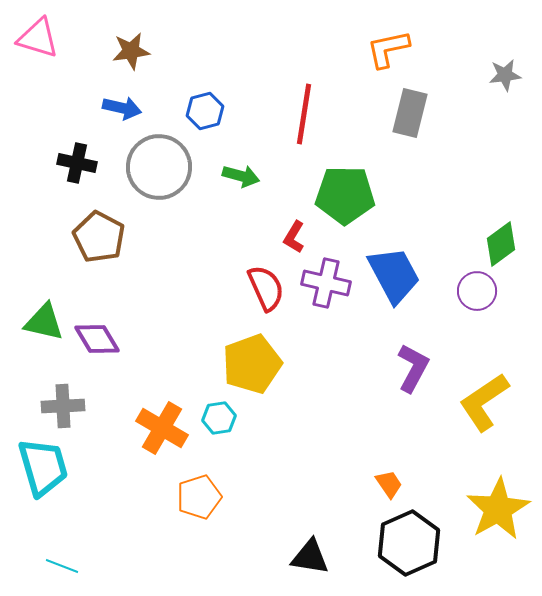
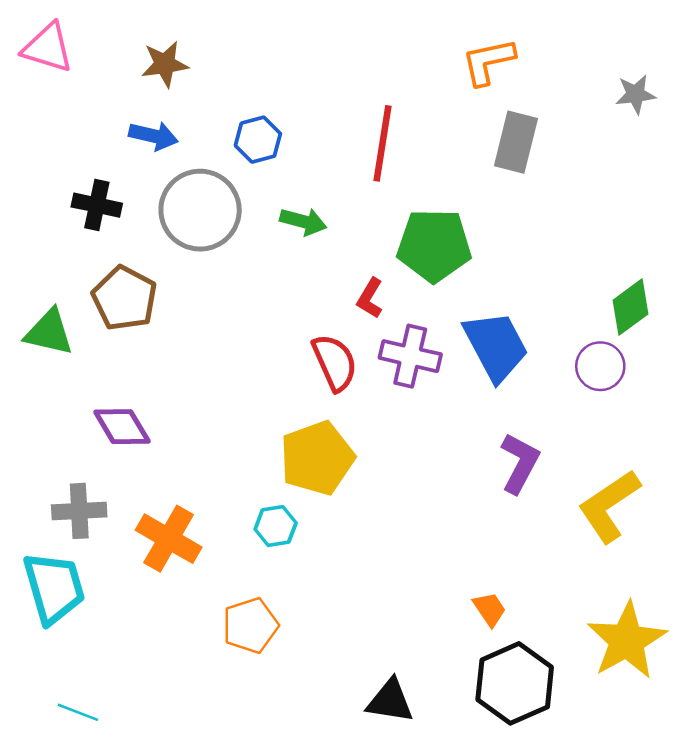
green triangle: (44, 322) -> (49, 332), moved
orange cross: (162, 428) -> (169, 539), moved

